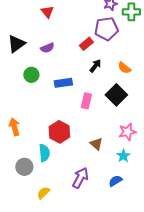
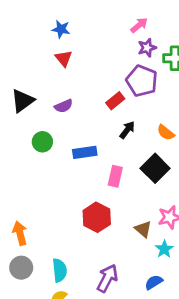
purple pentagon: (106, 29) -> (142, 81), turned 30
orange arrow: (14, 127) -> (20, 233), moved
red hexagon: (59, 132) -> (97, 217), moved
brown triangle: (96, 144) -> (143, 229), moved
cyan semicircle: (44, 153) -> (60, 270), moved
gray circle: (24, 167) -> (21, 268), moved

